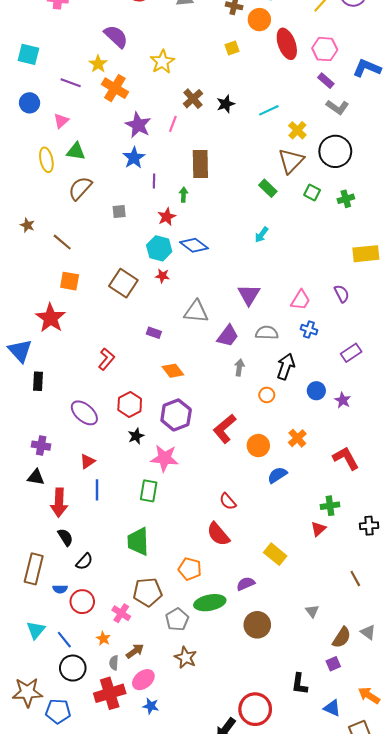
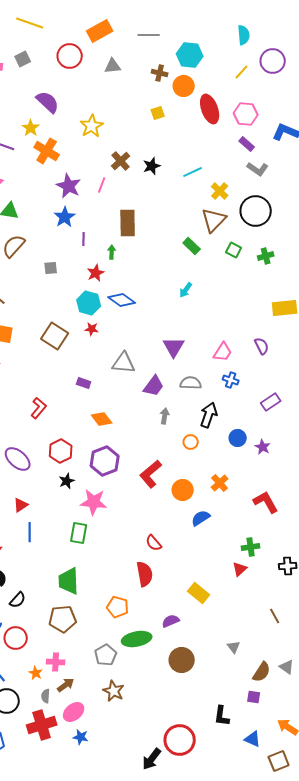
red semicircle: (218, 534) -> (145, 574), turned -150
brown pentagon: (148, 592) -> (63, 619), moved
pink cross: (121, 613) -> (56, 662), moved, turned -30
purple square: (333, 664) -> (254, 697), turned 32

